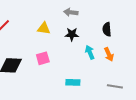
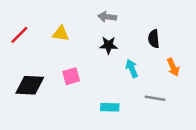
yellow triangle: (44, 28) -> (61, 34), moved
orange arrow: (109, 54) -> (173, 67), moved
gray line: (115, 86) -> (155, 98), moved

